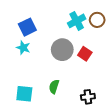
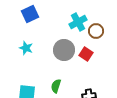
brown circle: (97, 20) -> (96, 31), moved
blue square: (27, 27) -> (30, 14), moved

